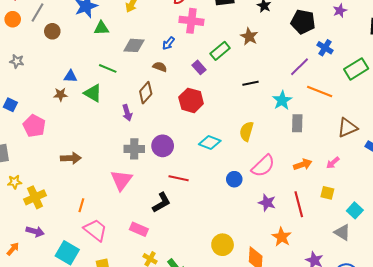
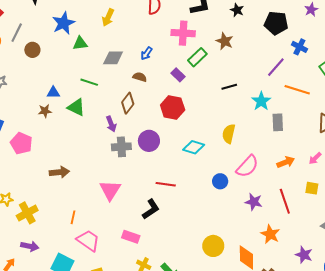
pink cross: (191, 21) -> (183, 33), moved
purple circle: (163, 146) -> (149, 141), moved
gray cross: (134, 149) -> (121, 147), moved

